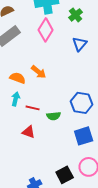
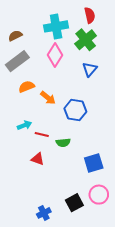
green cross: (76, 15) -> (86, 40), size x1.5
orange semicircle: (18, 78) -> (26, 87), moved, turned -42
cyan arrow: (16, 99) -> (24, 125), turned 56
blue hexagon: (82, 103) -> (75, 110), moved

